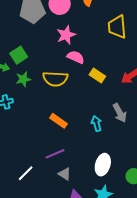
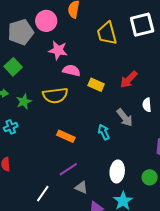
pink star: (66, 35) -> (58, 50), turned -30
green square: (19, 55) -> (13, 67), moved

